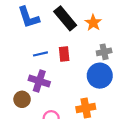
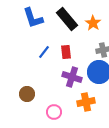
blue line: (40, 54) -> (44, 52), turned -40
purple cross: (39, 81) -> (72, 77), moved

